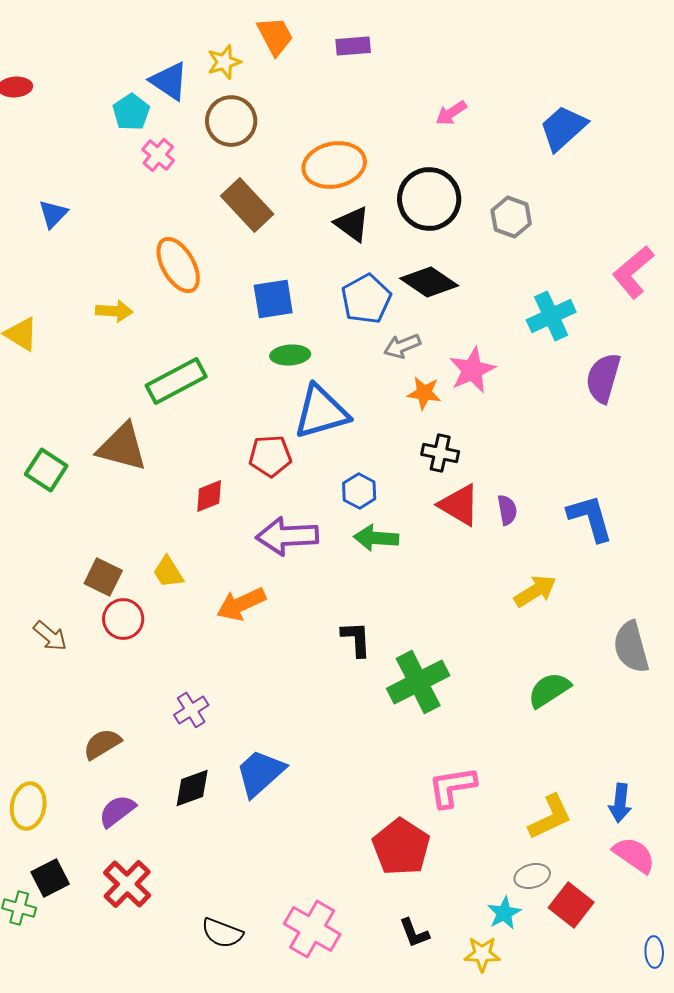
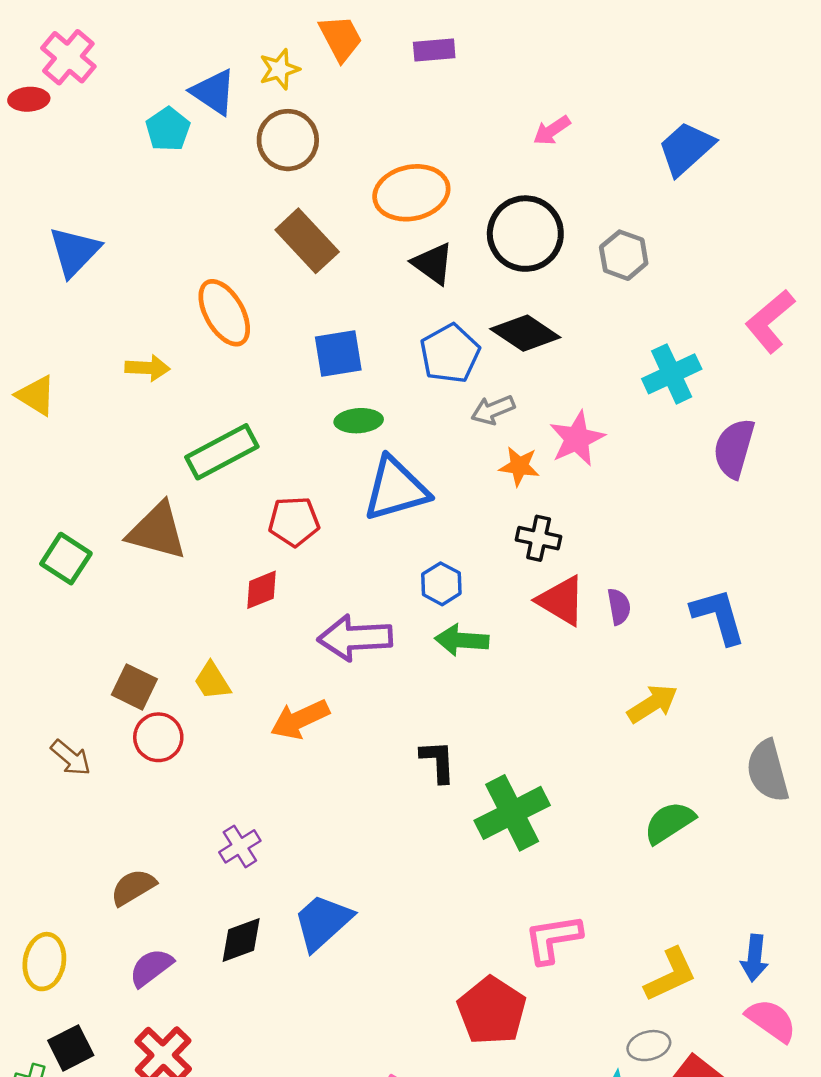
pink cross: (158, 155) -> (68, 57), moved, size x1.4
blue triangle: (53, 214) -> (74, 252), size x1.5
red pentagon: (270, 456) -> (294, 521), moved

